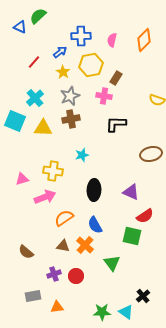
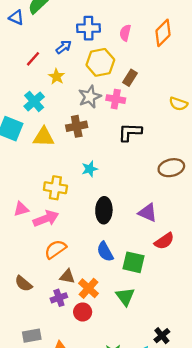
yellow star: (63, 72) -> (57, 77), moved
gray star: (70, 96) -> (90, 97), moved
pink triangle: (22, 179) -> (21, 209), moved
orange semicircle: (64, 218) -> (55, 249), moved
green square: (132, 236) -> (133, 262), moved
orange cross: (85, 245) -> (89, 288), moved
purple cross: (54, 274) -> (59, 298), moved

